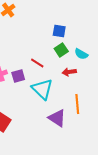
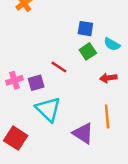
cyan semicircle: (81, 54) -> (112, 44), moved
red arrow: (69, 72) -> (108, 78), moved
cyan triangle: (42, 89) -> (48, 109), moved

